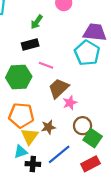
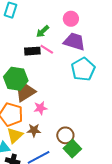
purple trapezoid: (95, 32) -> (74, 42), moved
pink line: (46, 65) -> (47, 49), moved
brown trapezoid: (59, 88) -> (26, 93), moved
pink star: (70, 103) -> (40, 108), moved

